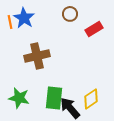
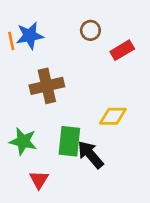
blue star: (24, 18) -> (30, 36), turned 30
yellow diamond: (91, 99) -> (113, 116), moved, turned 35

